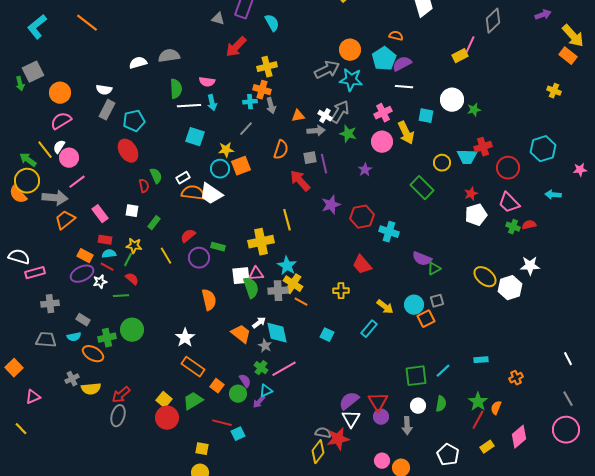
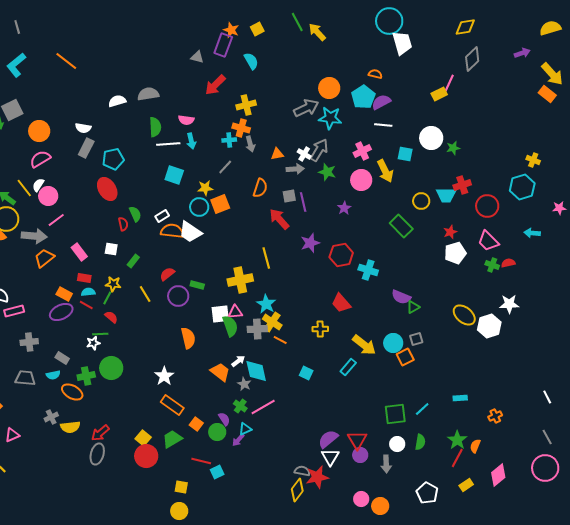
yellow cross: (554, 91) -> (533, 160), moved
white star: (100, 282) -> (93, 343), moved
yellow arrow: (385, 307) -> (364, 345), size x1.4

